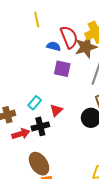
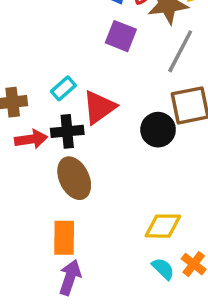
red triangle: (56, 110) -> (99, 107), size x1.5
brown ellipse: (39, 164) -> (74, 178), moved

